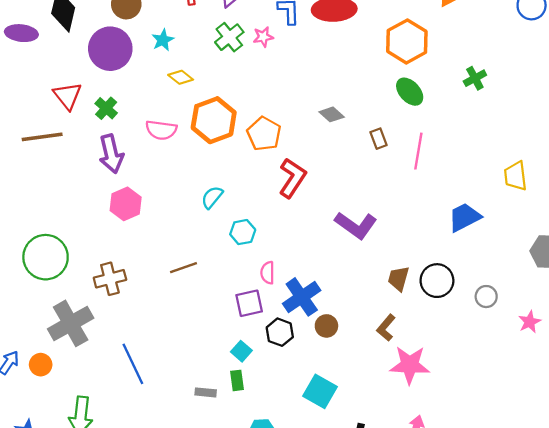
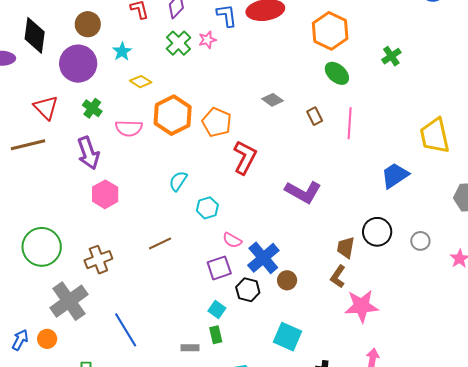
green cross: (106, 108) -> (92, 108), moved
yellow trapezoid: (516, 176) -> (435, 136), size x1.4
pink semicircle: (268, 273) -> (232, 240), turned -54
brown trapezoid: (398, 279) -> (346, 247), moved

